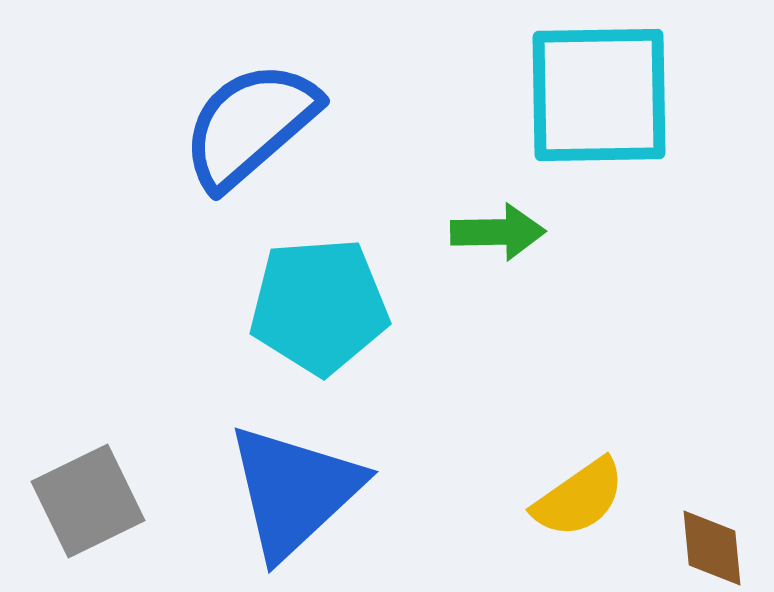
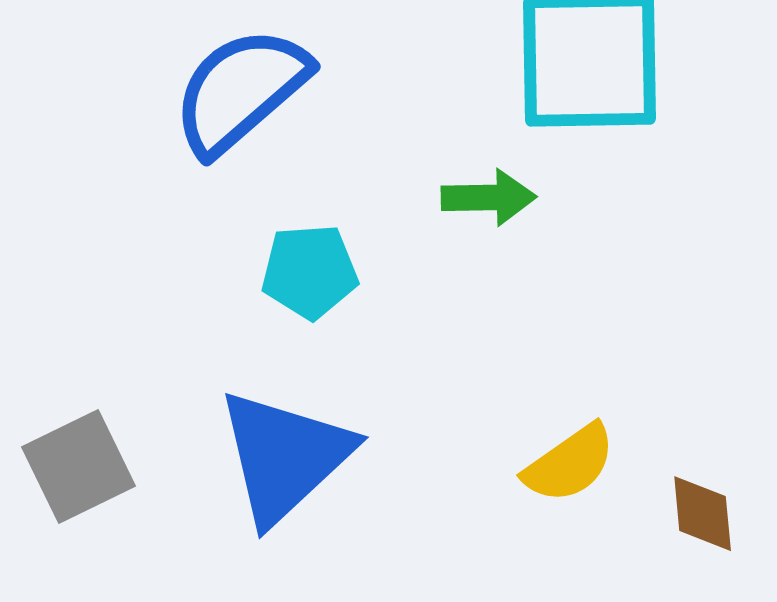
cyan pentagon: (319, 306) -> (310, 272), size x0.7

